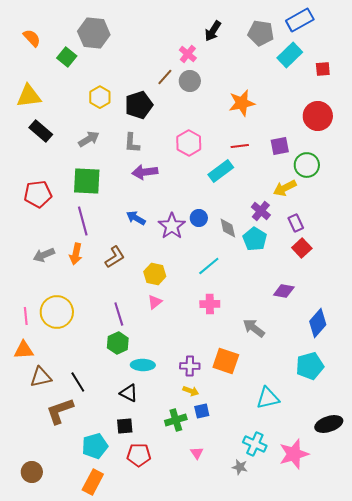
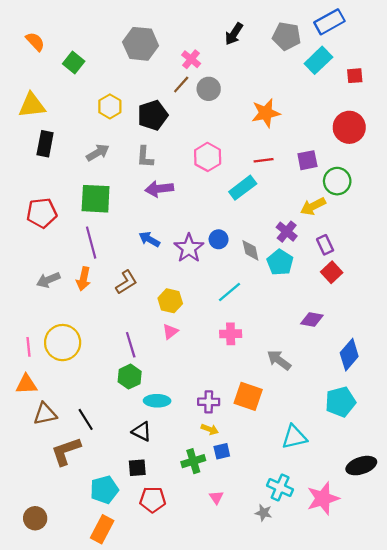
gray hexagon: (94, 33) -> (141, 44), moved
pink cross: (188, 54) -> (191, 59), moved
black rectangle: (41, 131) -> (45, 144), turned 60

